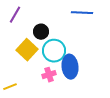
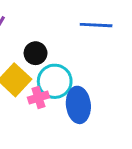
pink cross: (49, 75) -> (38, 98), moved

